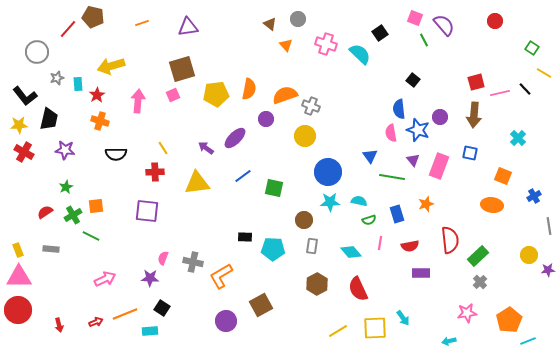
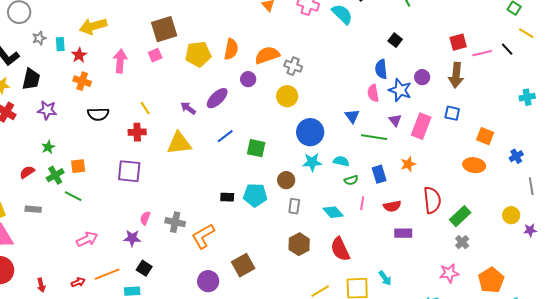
cyan cross: (518, 138) -> (527, 97), moved, turned 35
cyan pentagon: (273, 249) -> (255, 195), moved

